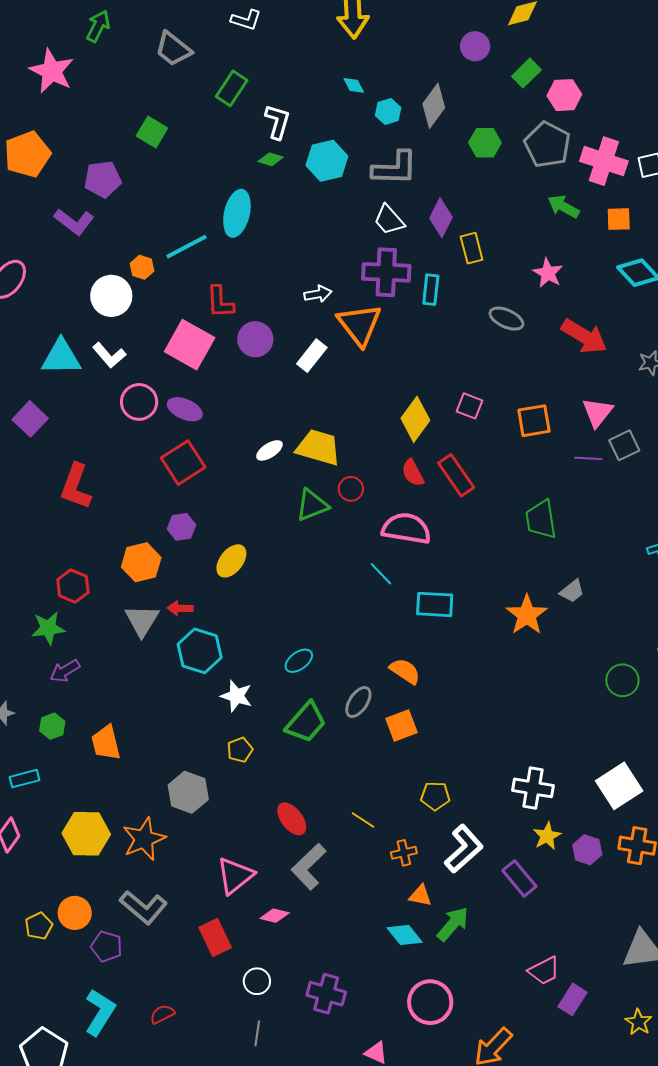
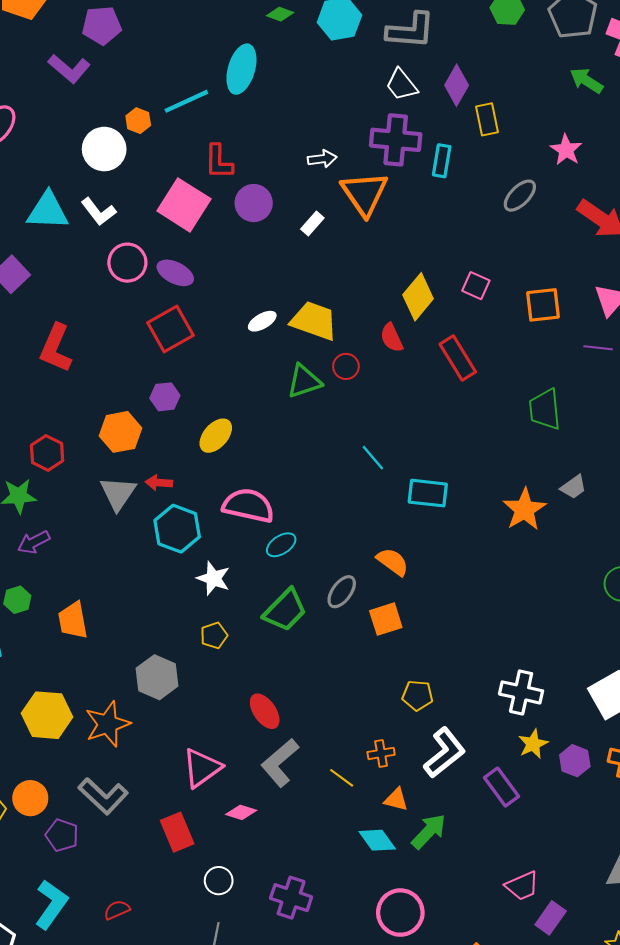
gray ellipse: (506, 319) -> (520, 196), turned -72
white rectangle: (312, 356) -> (312, 224), size x0.7
red semicircle: (413, 473) -> (392, 338), moved
pink semicircle: (406, 528) -> (248, 506), moved
yellow line: (363, 820) -> (342, 778), moved

